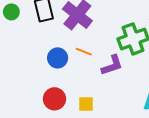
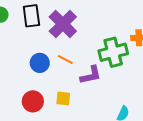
yellow square: (86, 104) -> (63, 98), moved

